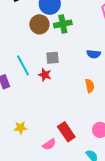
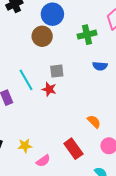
green cross: (63, 24) -> (87, 35), moved
orange semicircle: (90, 86) -> (94, 122), moved, turned -32
pink semicircle: (49, 144) -> (43, 161), moved

